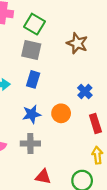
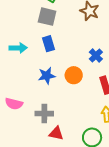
blue rectangle: (33, 79) -> (48, 44), turned -35
gray cross: (30, 144) -> (44, 114), moved

